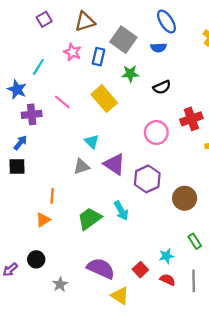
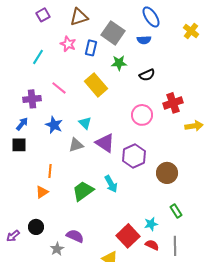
blue star: (17, 89) -> (54, 125), moved
purple semicircle: (101, 268) -> (75, 236), moved, size x0.7
red square: (140, 270) -> (128, 236), size x1.6

